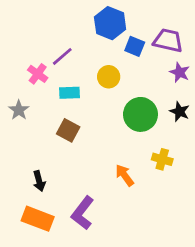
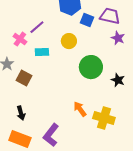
black star: (180, 112) -> (118, 80), moved
brown square: (68, 130) -> (24, 78), moved
yellow cross: (162, 159) -> (104, 118), moved, size x1.5

